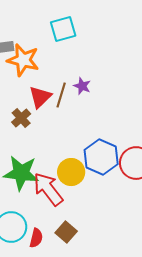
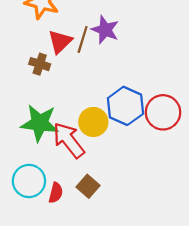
purple star: (82, 86) -> (105, 30), size x1.5
brown cross: (21, 118) -> (40, 64), turned -30

